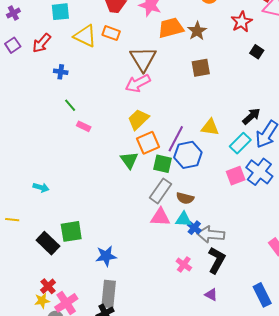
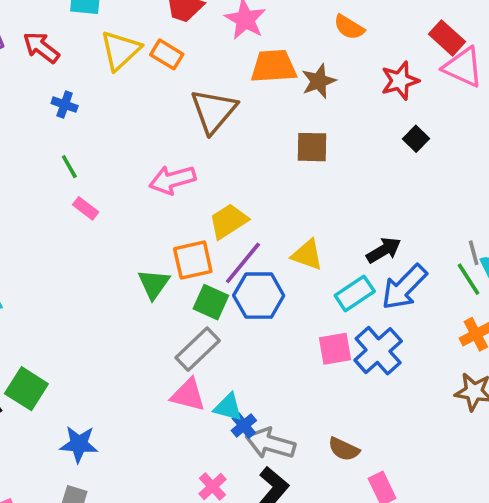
yellow triangle: (85, 36) -> (120, 50), turned 40
red arrow: (42, 43) -> (41, 47), turned 75
pink arrow: (138, 83) -> (172, 180), moved
yellow trapezoid: (138, 119) -> (228, 221), moved
brown semicircle: (185, 198) -> (344, 449), moved
green square: (71, 231) -> (26, 389), turned 30

